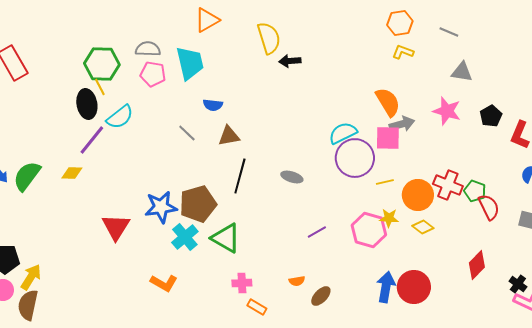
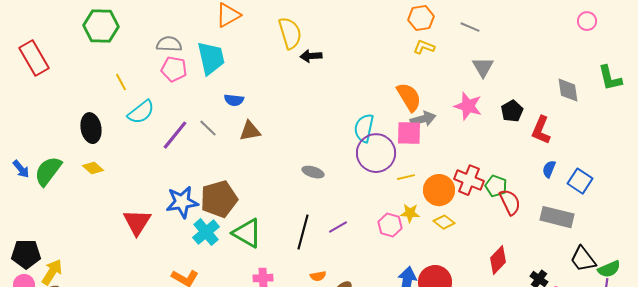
green hexagon: (102, 64) -> (101, 26), moved
gray triangle: (462, 72) -> (483, 67), turned 50
black ellipse: (87, 104) -> (91, 128), moved
cyan semicircle: (343, 133) -> (364, 128), turned -52
purple line: (92, 140) -> (175, 135), moved
yellow diamond: (72, 173) -> (93, 168), turned 40
black line: (240, 176) -> (303, 232), moved
pink hexagon: (369, 230) -> (390, 225), size x0.7

